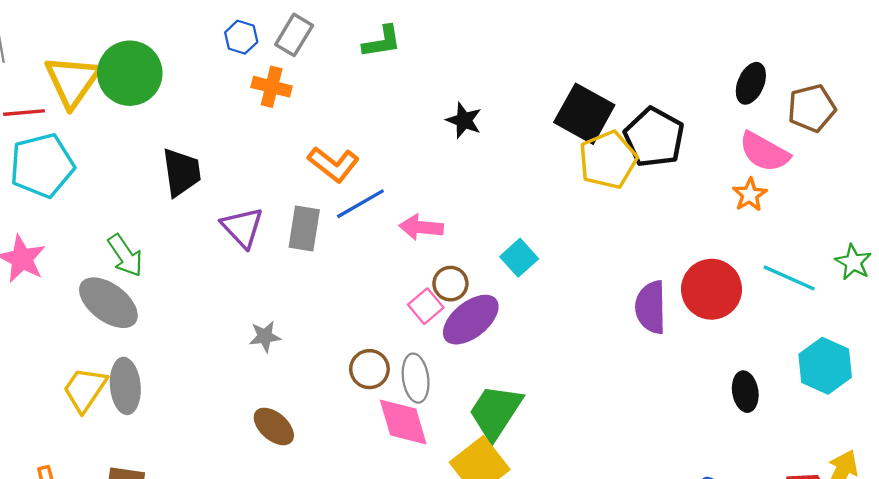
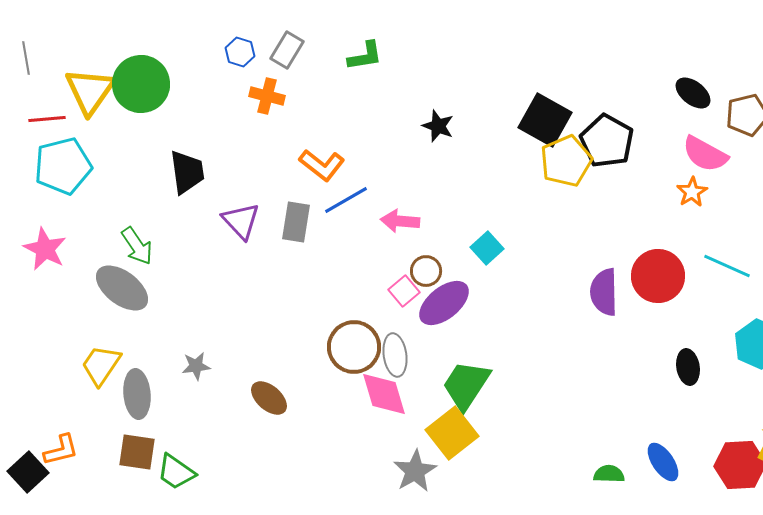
black ellipse: (751, 83) -> (693, 93), turned -75
gray star: (265, 336) -> (196, 366), moved
brown circle: (369, 369) -> (354, 347), size x1.5
gray ellipse: (125, 386) -> (137, 394), moved

